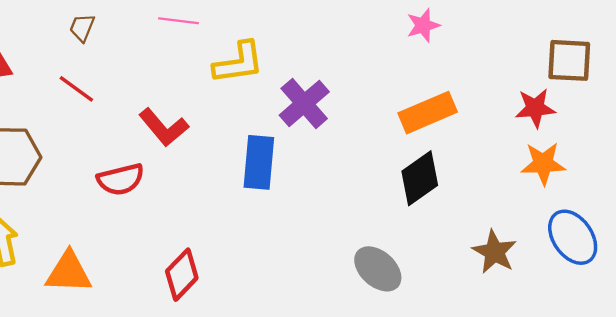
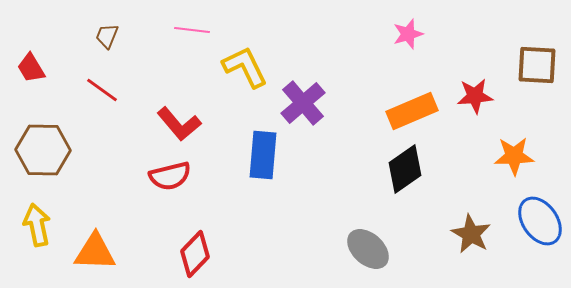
yellow L-shape: (238, 63) -> (245, 67), turned -108
red star: (535, 108) -> (475, 96), moved
red semicircle: (121, 179) -> (170, 176), moved

